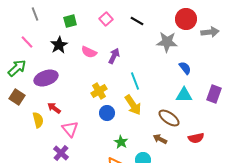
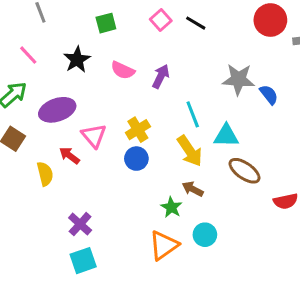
pink square: (106, 19) -> (161, 20), moved
green square: (70, 21) -> (106, 23), moved
gray star: (167, 42) -> (238, 79), moved
cyan triangle: (184, 95) -> (226, 136), moved
blue circle: (107, 113) -> (136, 159), moved
pink triangle: (70, 129) -> (94, 136), moved
brown arrow: (160, 139) -> (193, 189), moved

